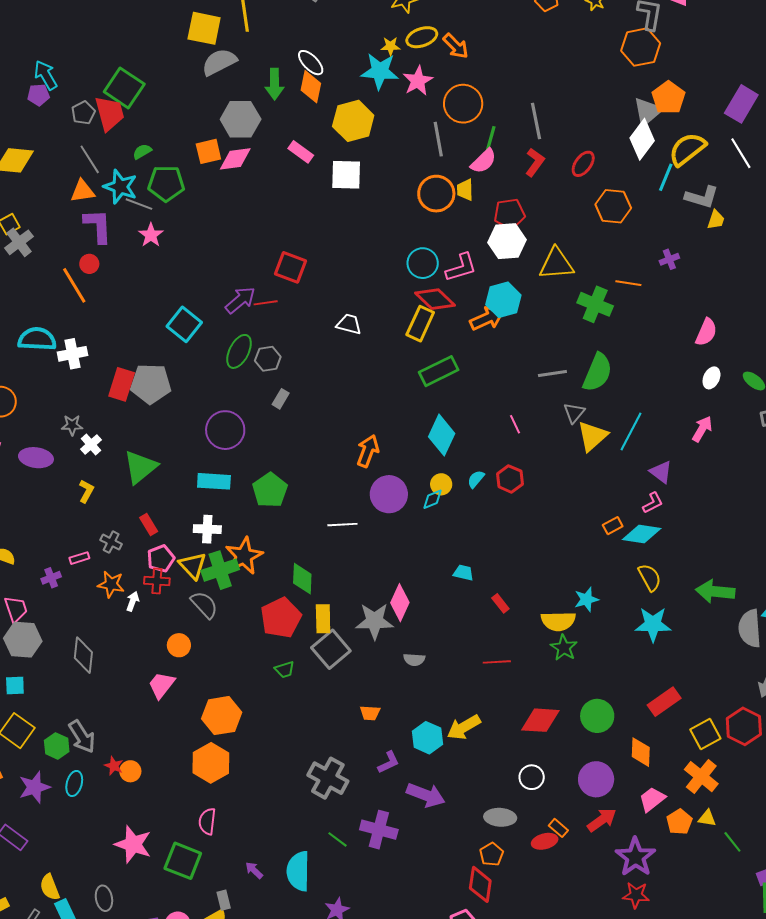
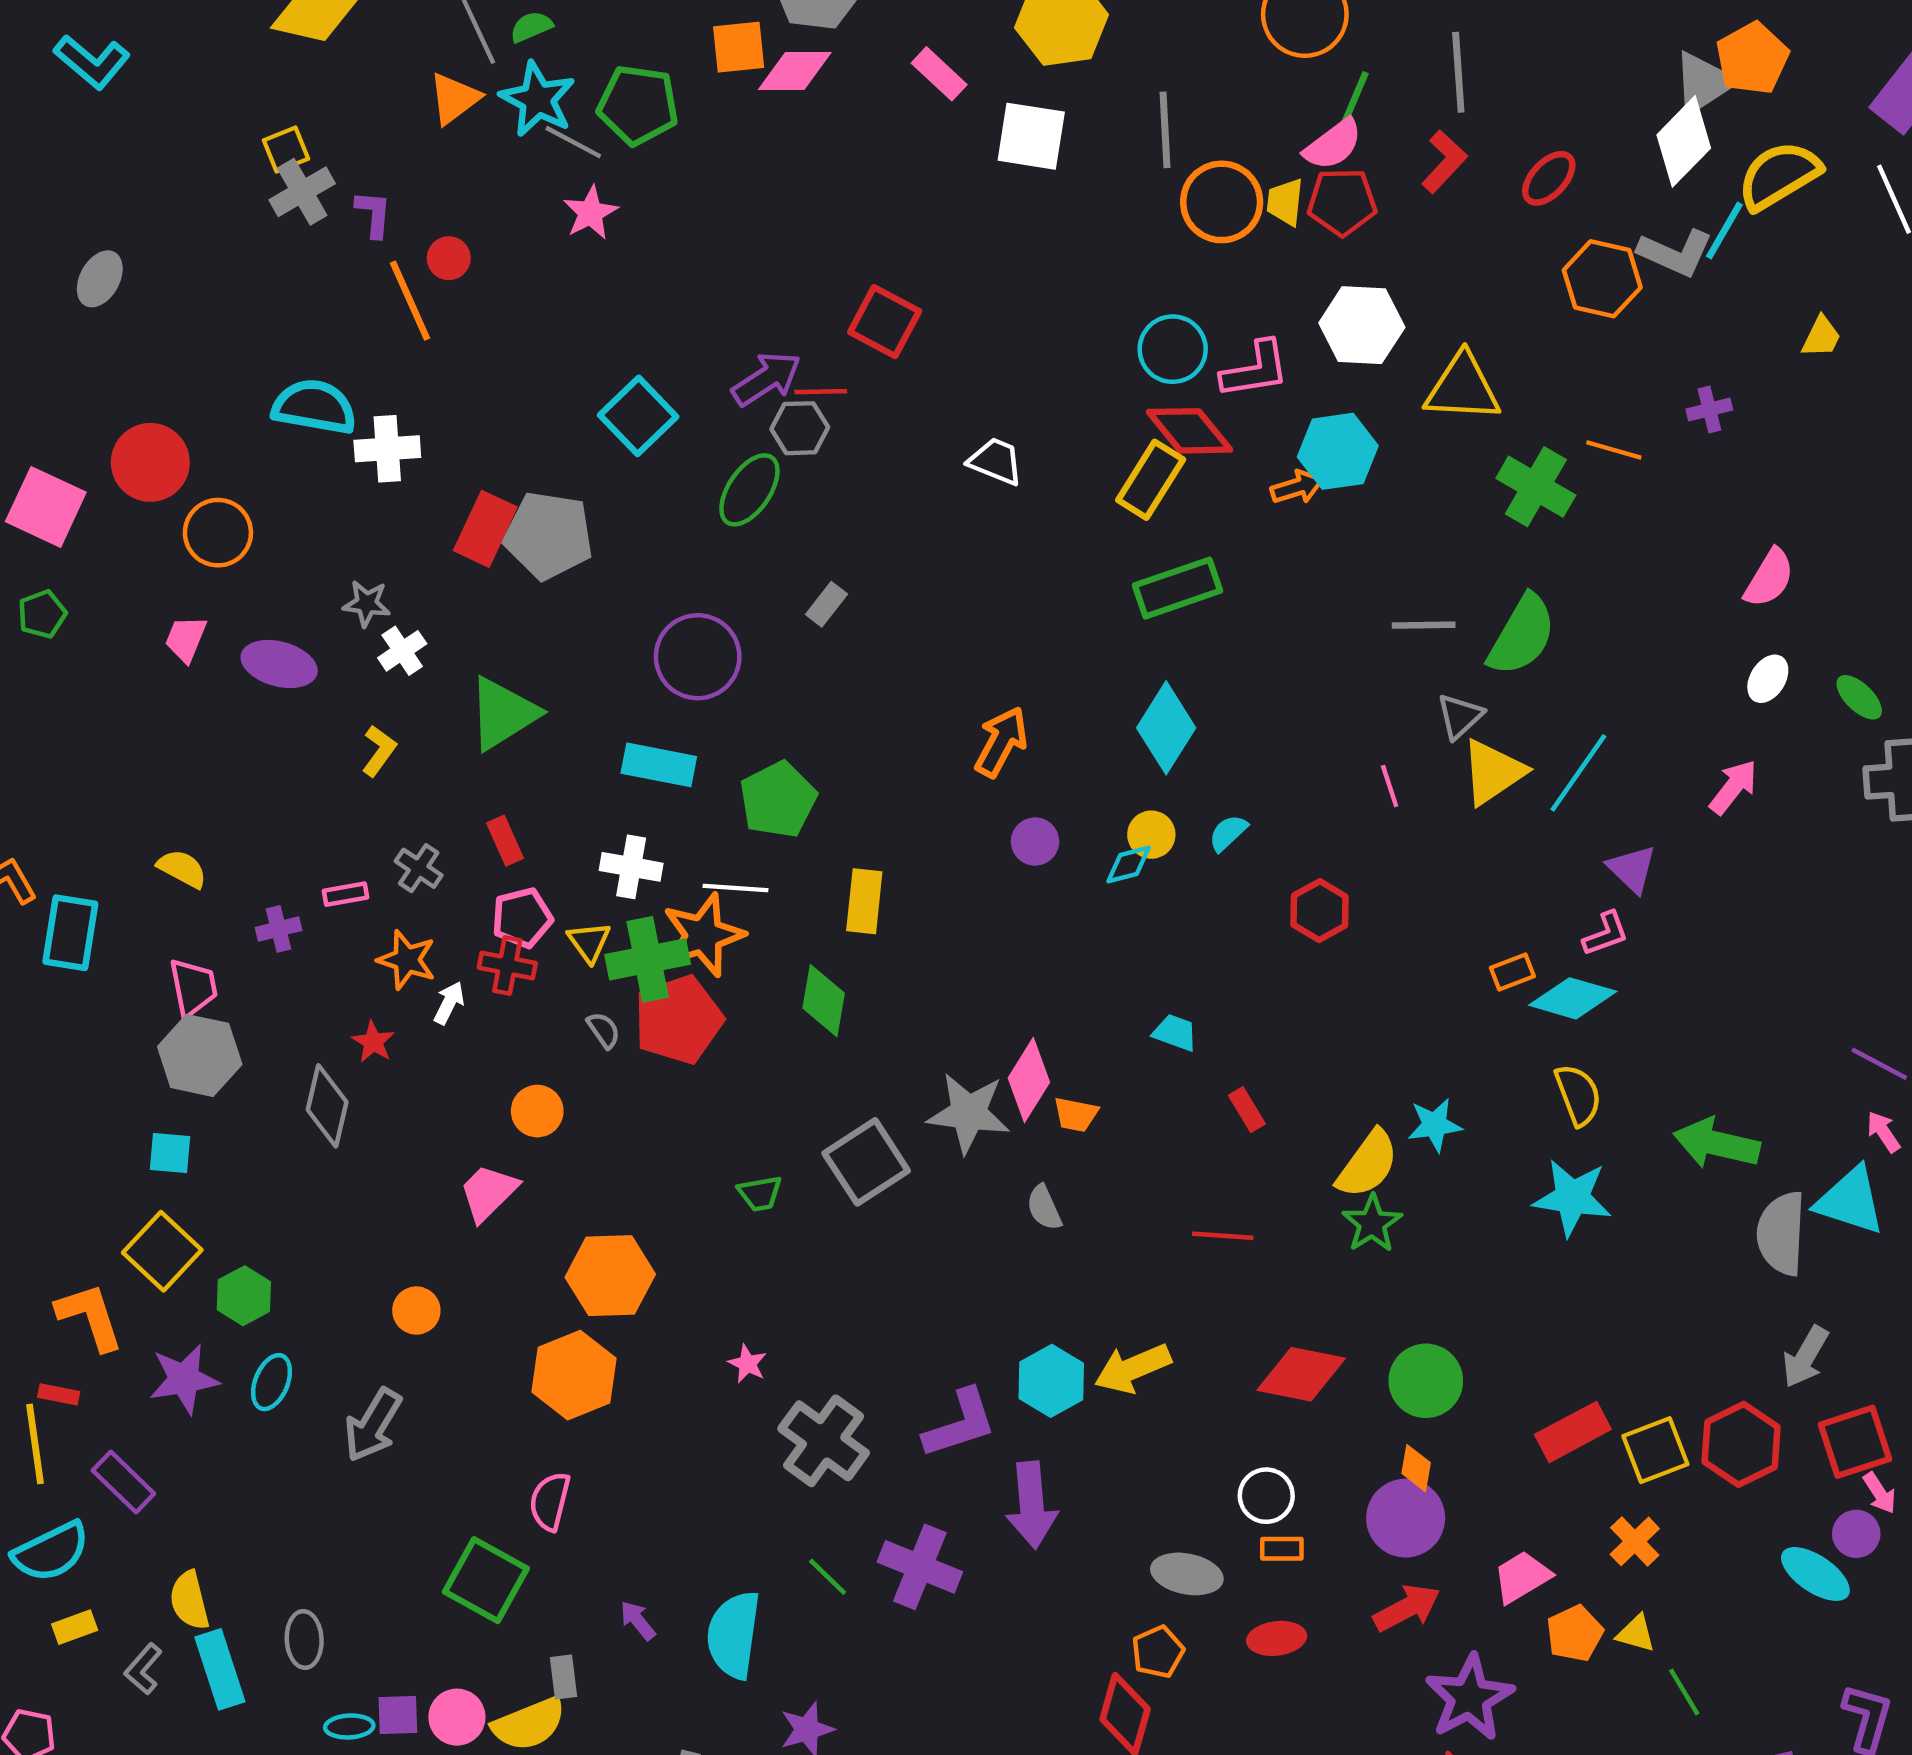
gray line: (438, 139) -> (1165, 130), moved
green semicircle: (142, 152) -> (531, 27), moved
orange triangle: (83, 191) -> (454, 98), turned -36
gray L-shape: (702, 197) -> (1675, 253), moved
red pentagon: (509, 214) -> (1342, 202), moved
purple L-shape: (98, 226) -> (374, 214), moved, size x0.6
orange arrow: (487, 318) -> (1297, 487), size x0.7
gray hexagon: (268, 359) -> (800, 428), moved
pink line: (515, 424) -> (1390, 786), moved
red hexagon: (510, 479) -> (1320, 911), moved
purple circle: (389, 494) -> (1035, 842), size x0.6
white line: (342, 525) -> (736, 888), moved
yellow triangle: (193, 566) -> (589, 942), size x0.7
gray semicircle: (204, 605) -> (604, 1030), size x0.6
red pentagon: (281, 618) -> (678, 1020), moved
yellow rectangle: (323, 619) -> (864, 901), moved
yellow semicircle: (558, 621) -> (1368, 1164), turned -60
gray semicircle: (414, 660) -> (1044, 1208), turned 55
red rectangle: (664, 702) -> (1573, 1432), moved
orange trapezoid: (370, 713) -> (1076, 1115), moved
gray arrow: (82, 737) -> (373, 1425), moved, turned 56
orange diamond: (641, 752) -> (1416, 1468), moved, size x0.7
purple L-shape: (389, 762) -> (960, 1424), size x1.5
red star: (114, 766) -> (373, 1042), moved
orange circle: (130, 771) -> (416, 1311), moved
orange cross: (701, 777) -> (1635, 1541), size x0.7
purple arrow: (426, 795) -> (1032, 1505), turned 57
orange rectangle: (558, 828) -> (1282, 1549), moved, turned -48
pink star: (133, 844) -> (747, 1364), moved, size x0.5

